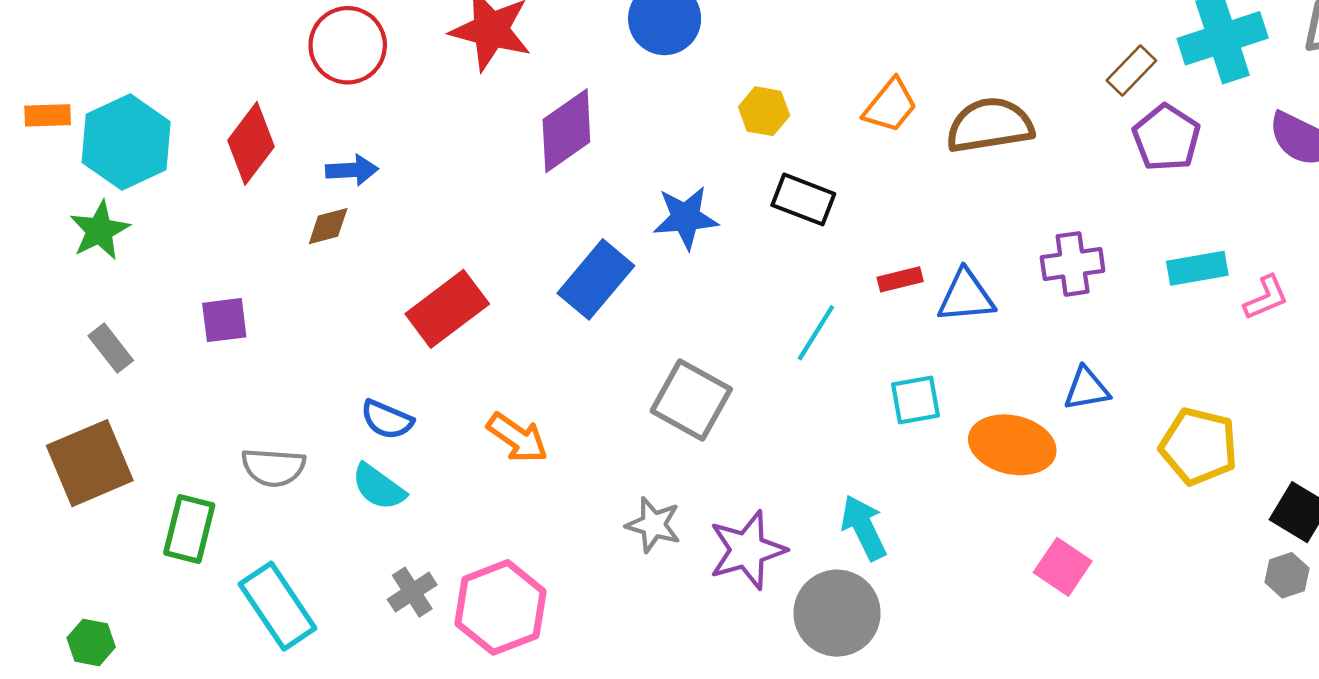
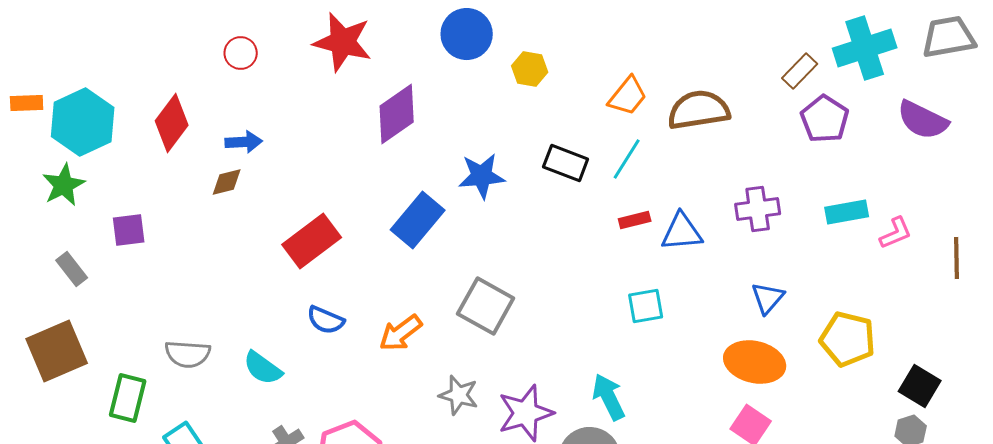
red circle: (348, 45) -> (241, 53), size x0.6
yellow hexagon: (764, 111) -> (530, 69), moved
purple square: (224, 320) -> (129, 230), moved
cyan line: (816, 333) -> (627, 159), moved
blue triangle: (1087, 389) -> (768, 298), turned -39
blue semicircle: (387, 420) -> (326, 320), moved
orange arrow: (517, 438) -> (401, 333), moved, turned 108
orange ellipse: (1012, 445) -> (755, 362), moved

